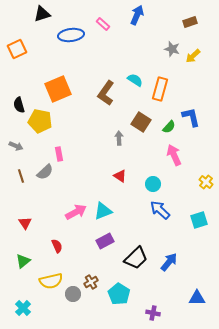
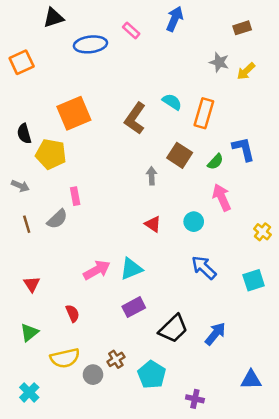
cyan circle: (153, 184) -> (194, 222), moved

